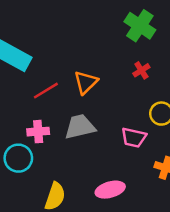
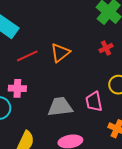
gray trapezoid: (80, 127) -> (60, 107), moved
pink trapezoid: (134, 138) -> (94, 102), turned 60

